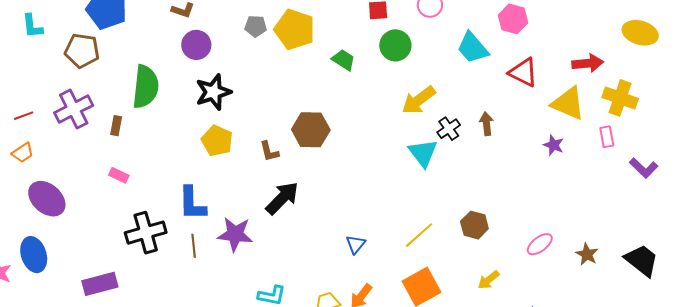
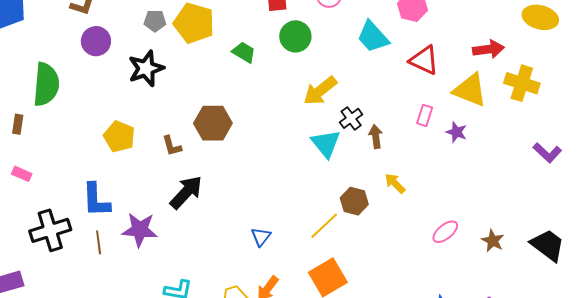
black star: (213, 92) -> (146, 68), moved
brown arrow: (486, 124) -> (376, 137), moved
pink rectangle: (607, 137) -> (425, 115), moved, turned 30
brown hexagon: (474, 225) -> (354, 201), moved
yellow arrow: (489, 280) -> (395, 183), moved, turned 85

